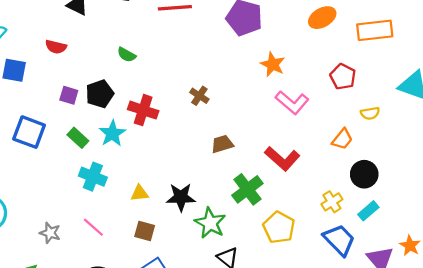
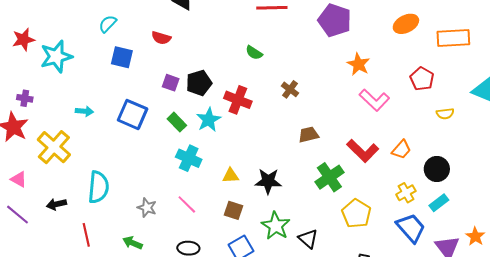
green semicircle: (126, 55) -> (254, 53), moved
orange trapezoid: (342, 139) -> (401, 150), moved
green star: (210, 223) -> (276, 226), moved

